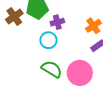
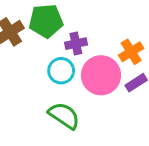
pink circle: (80, 73) -> (101, 75), moved

